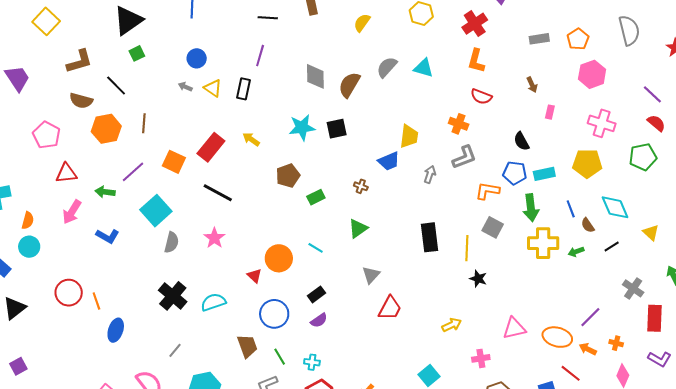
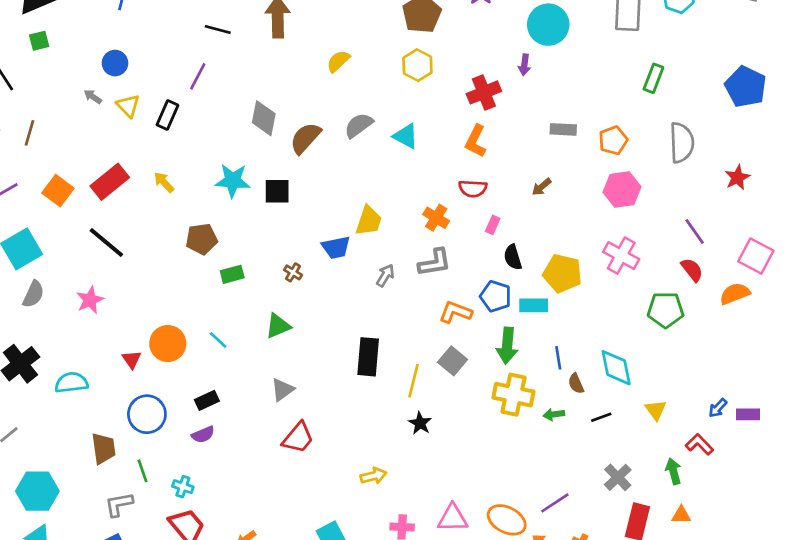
brown arrow: (532, 85) -> (542, 187), turned 63
red semicircle: (481, 96) -> (473, 189), turned -30
pink rectangle: (550, 112) -> (493, 225), moved
yellow pentagon: (587, 163) -> (562, 273), moved
pink triangle: (514, 328) -> (453, 518), moved

